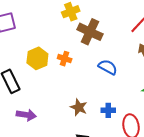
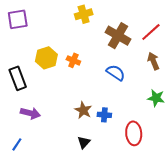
brown cross: (90, 32) -> (118, 36), moved
blue cross: (108, 110) -> (104, 115), moved

